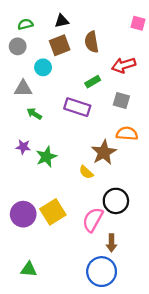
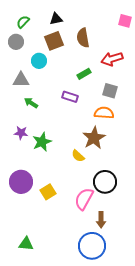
green semicircle: (25, 24) -> (23, 22), turned -32
purple rectangle: (77, 107) -> (70, 97), size x0.7
orange semicircle: (127, 134) -> (104, 113), moved
yellow square: (53, 212) -> (48, 192), size x0.7
purple circle: (23, 214) -> (21, 182), moved

